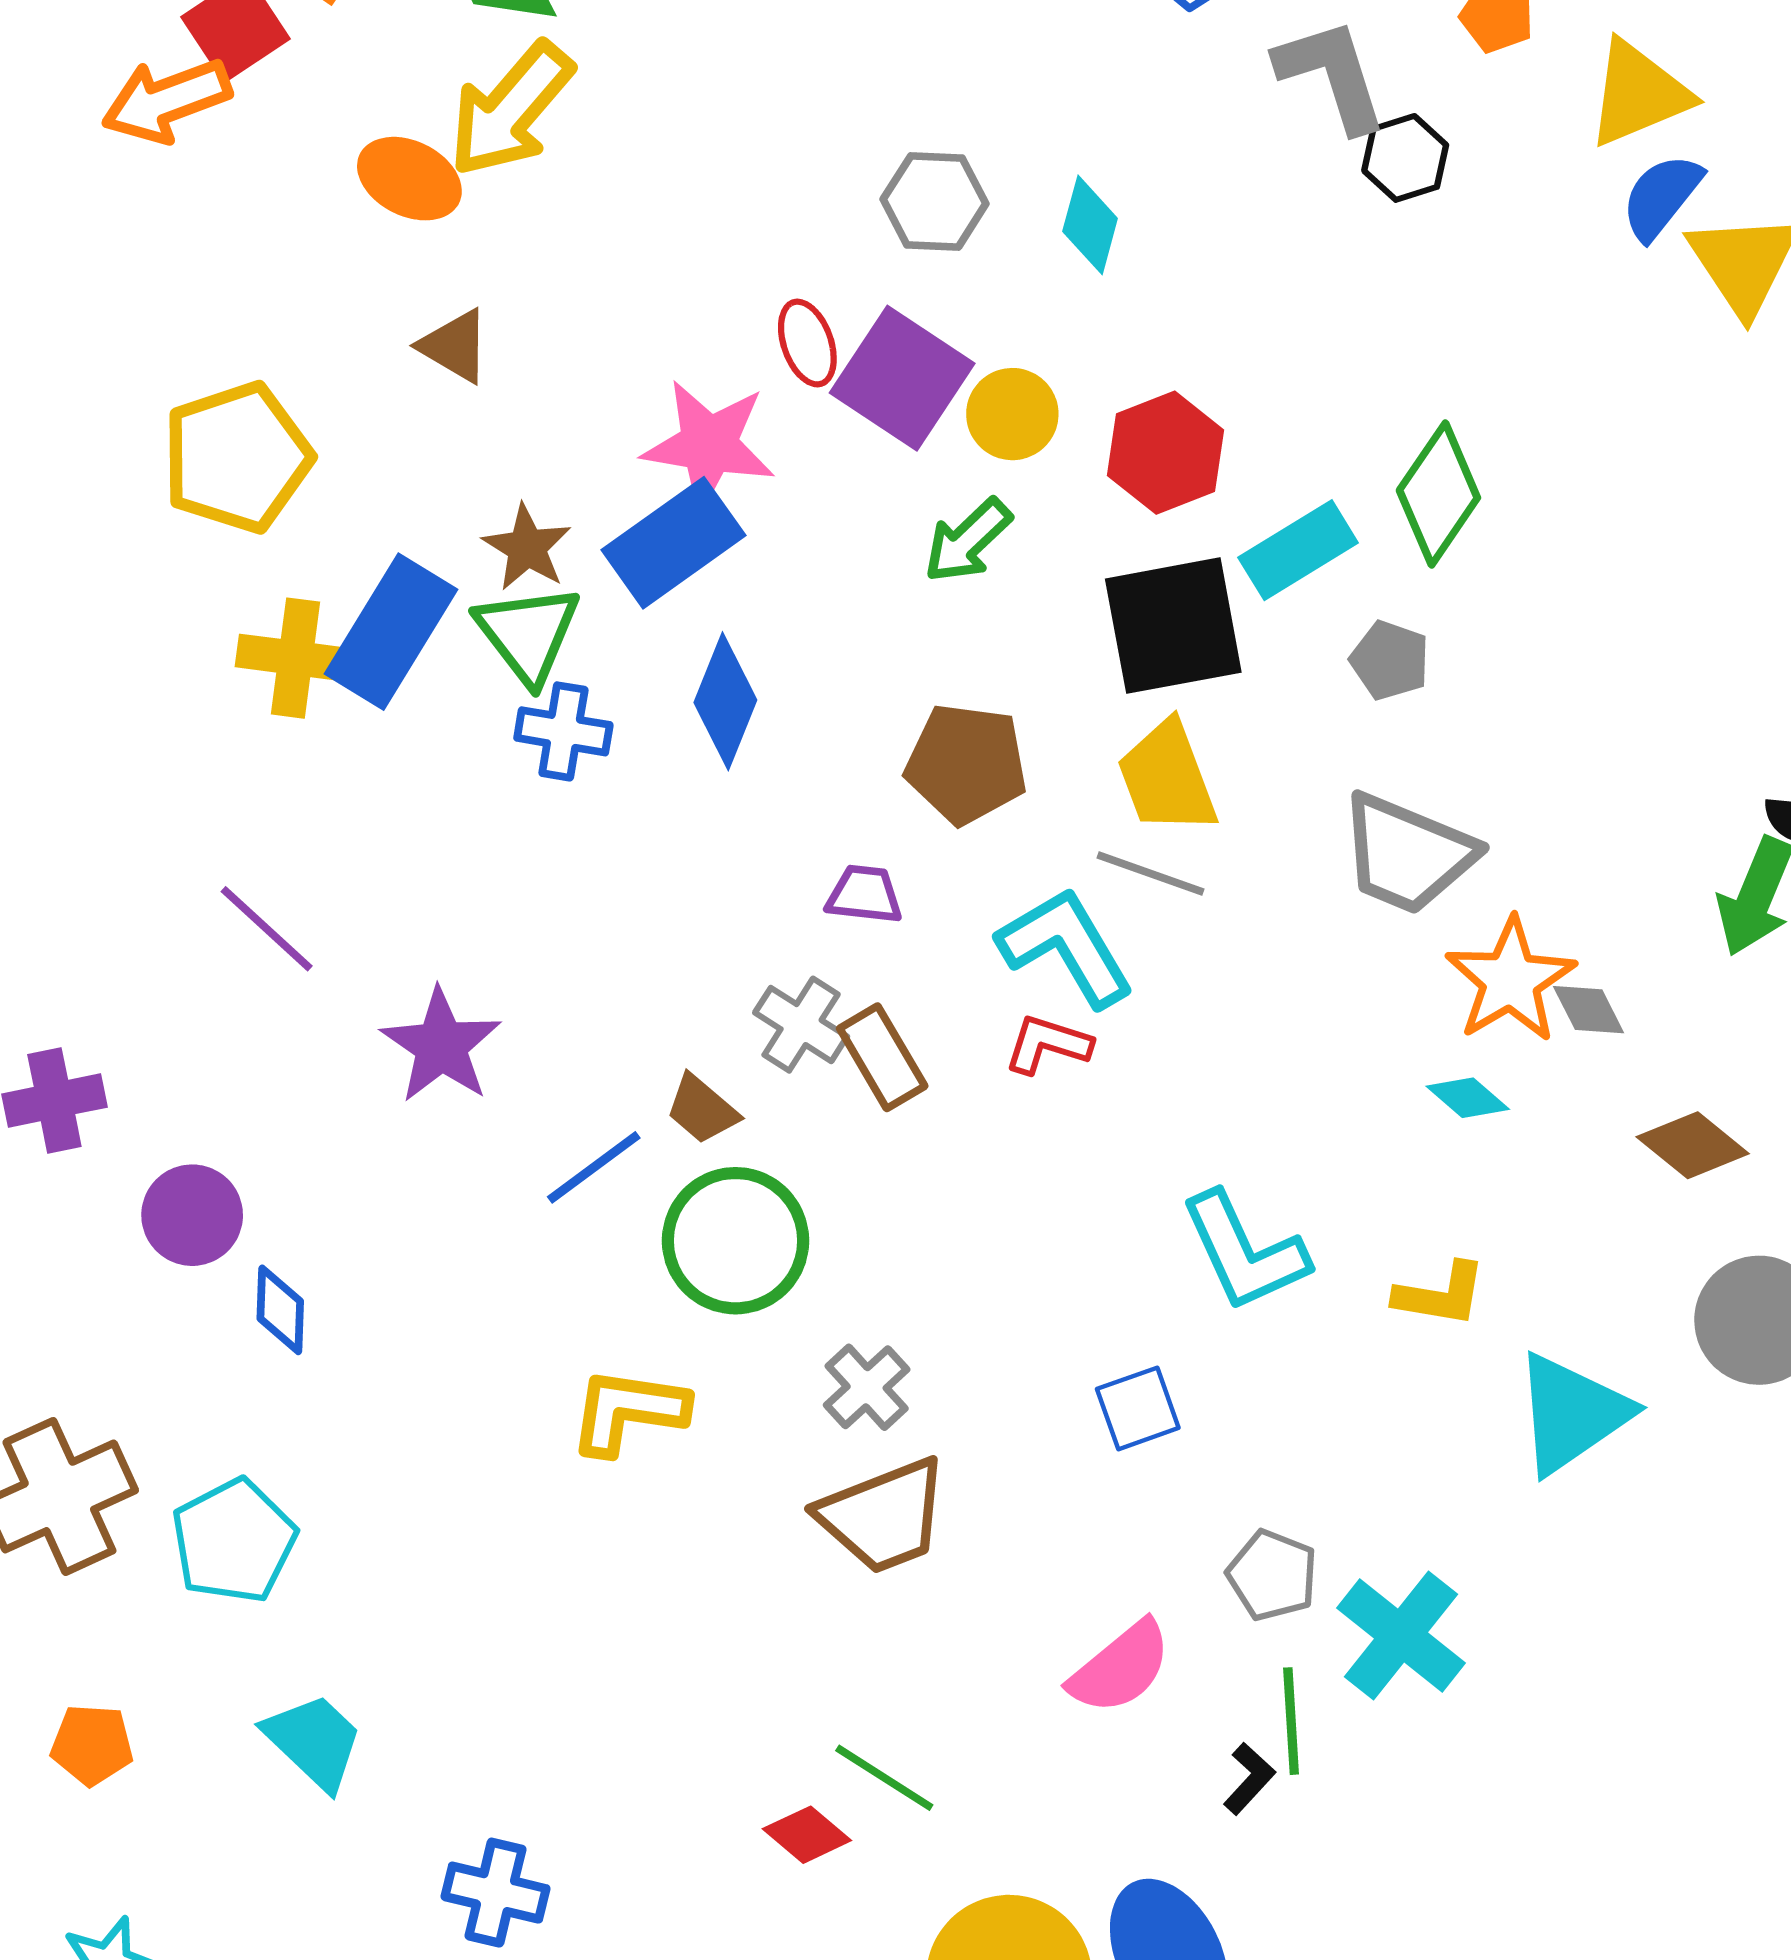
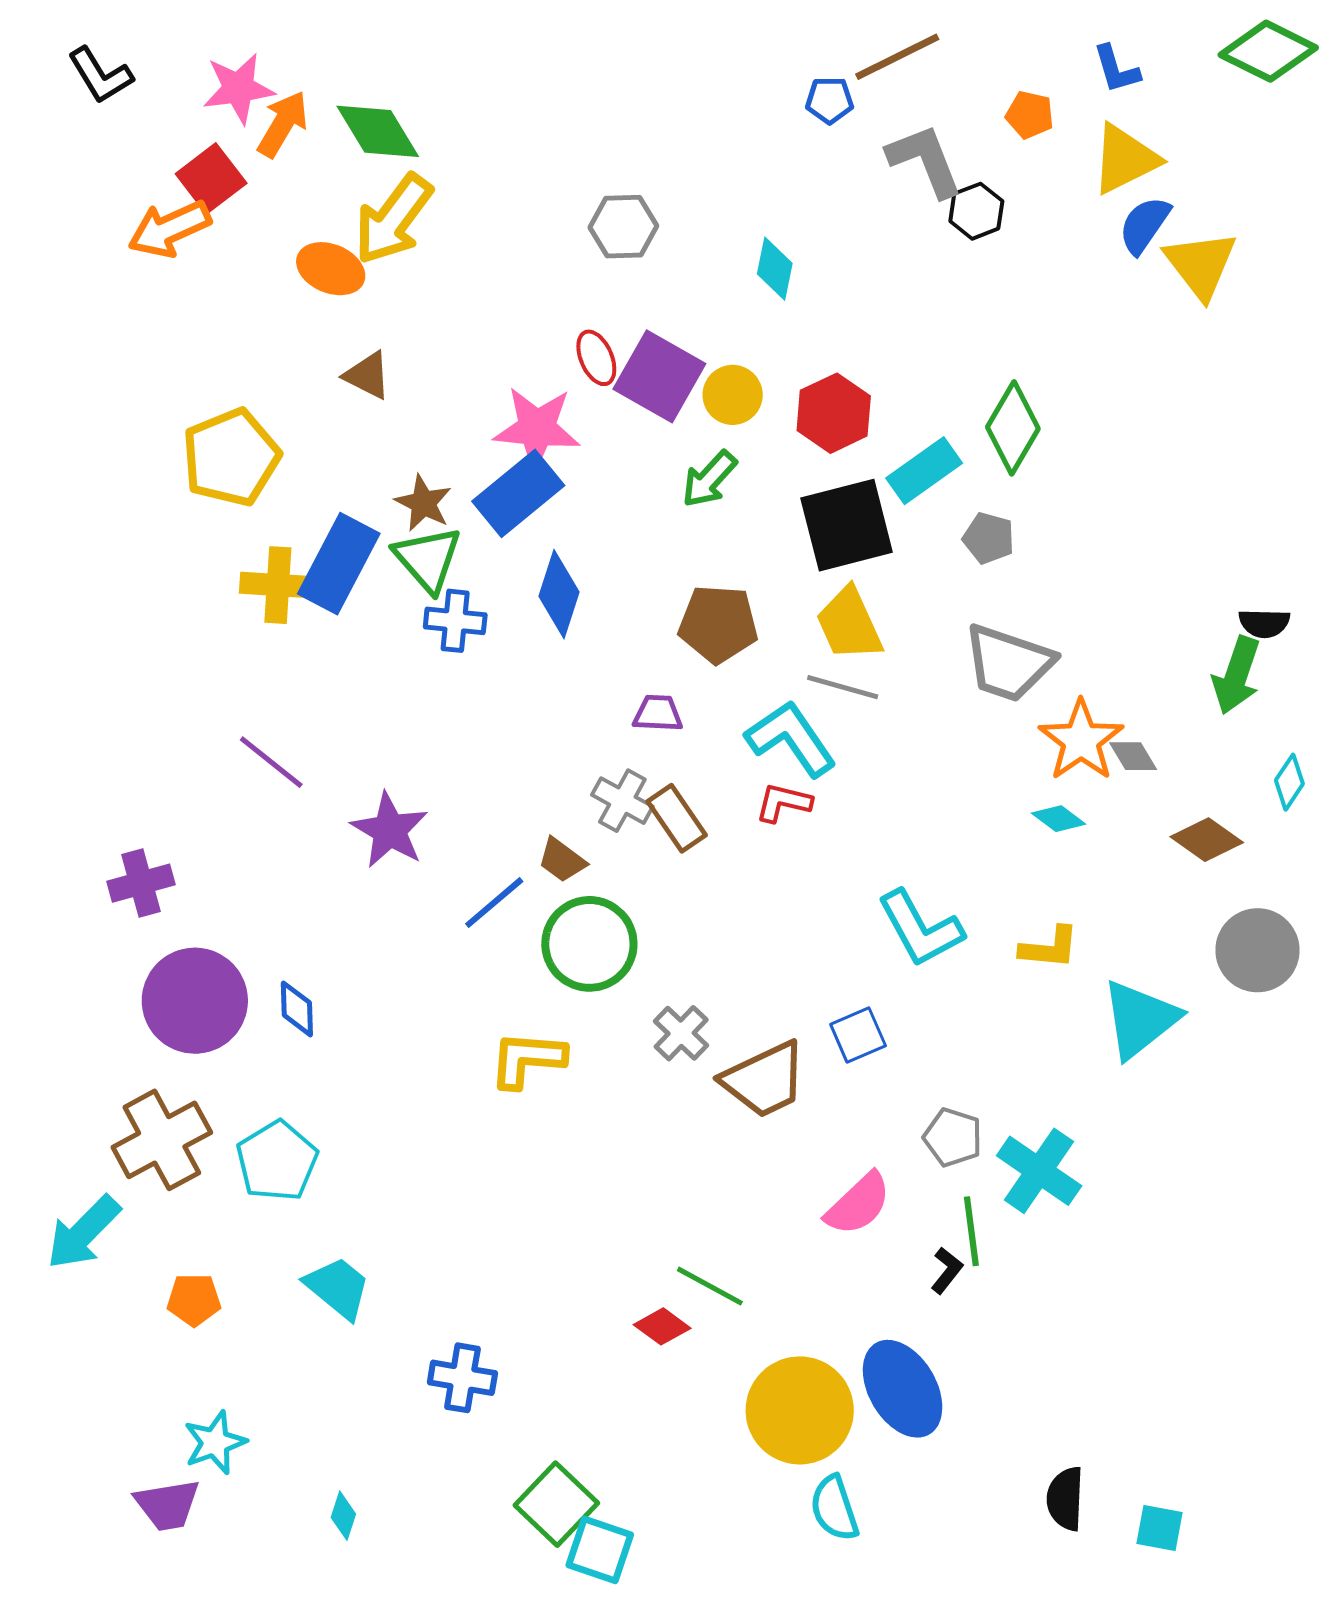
gray hexagon: (935, 201) -> (623, 227), moved
purple circle: (192, 1215) -> (195, 1001), moved, size x1.6
brown trapezoid: (883, 1516) -> (764, 1080), moved

